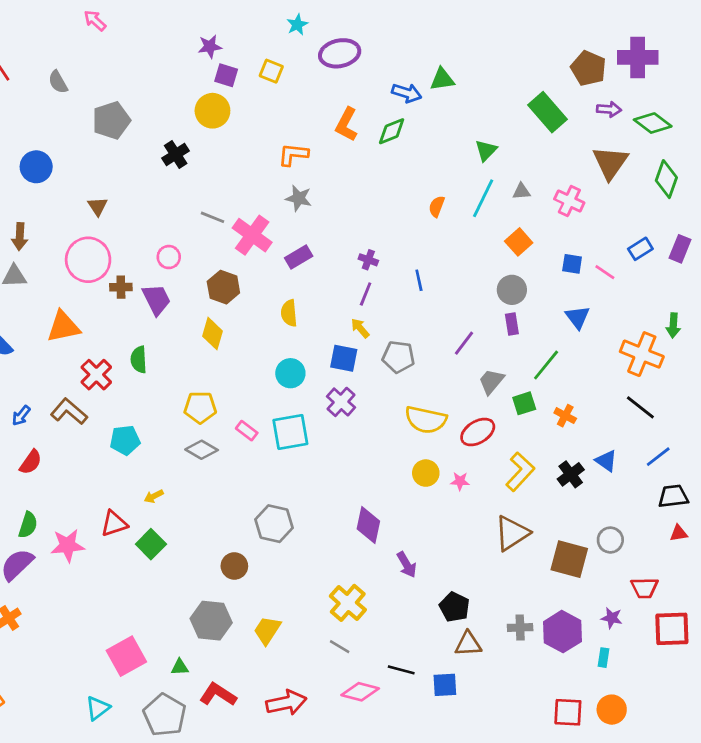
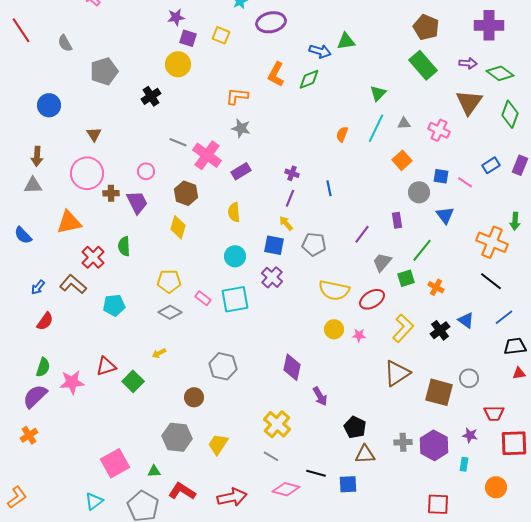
brown pentagon: (588, 68) -> (426, 27), moved
gray circle: (512, 290) -> (419, 192), moved
yellow arrow: (154, 496) -> (159, 353), moved
orange circle: (612, 710) -> (496, 487), moved

